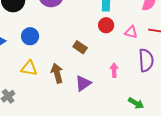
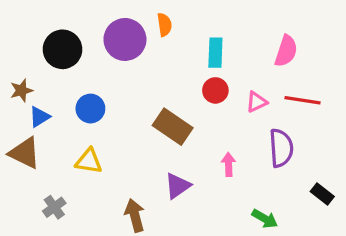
pink triangle: (131, 32) -> (256, 102), turned -40
brown rectangle: (80, 47) -> (173, 127), size x1.6
brown arrow: (57, 73) -> (135, 215), moved

